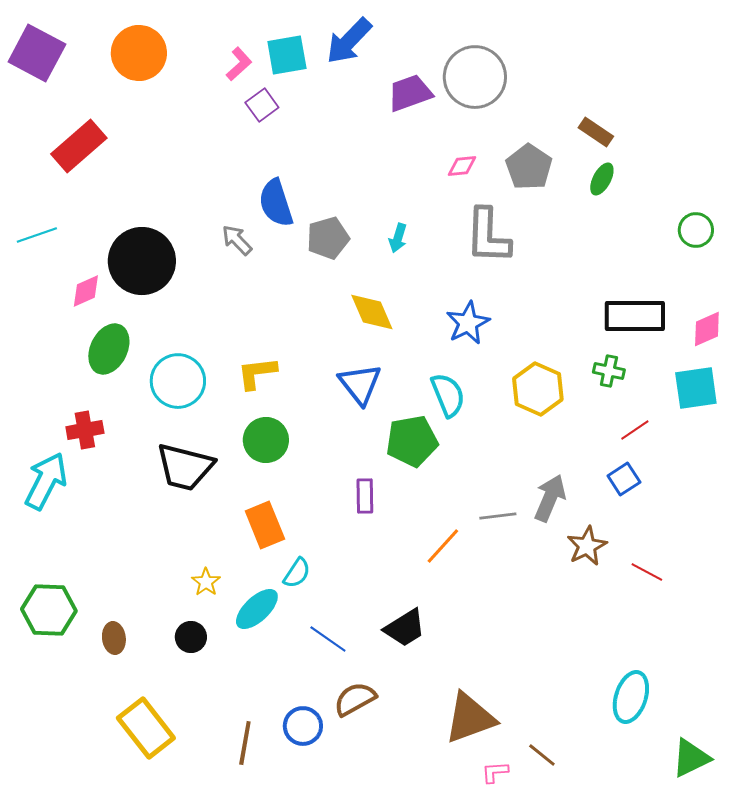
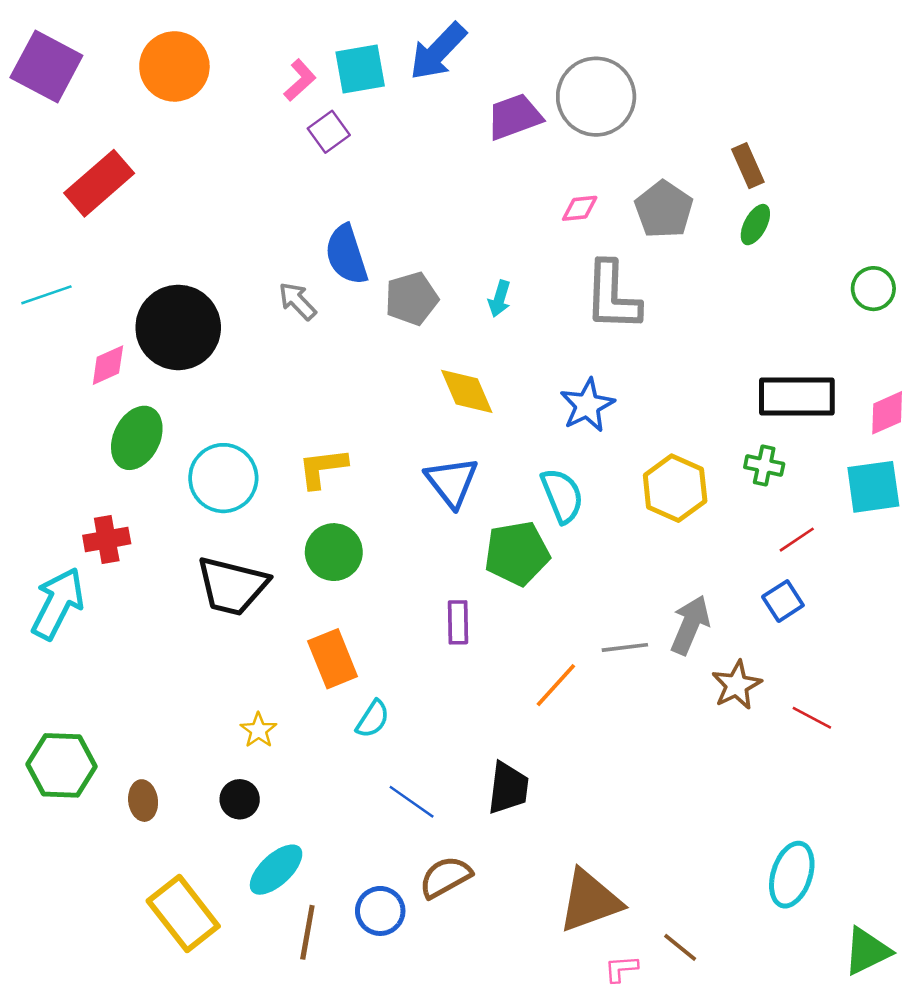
brown rectangle: (596, 132) -> (748, 166), turned 32
cyan ellipse: (257, 609) -> (276, 870), moved
black trapezoid: (405, 628) -> (508, 788), turned -51

